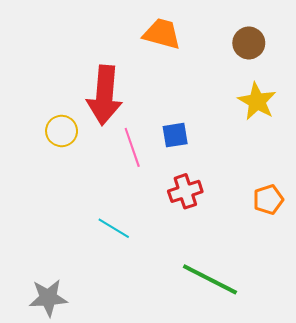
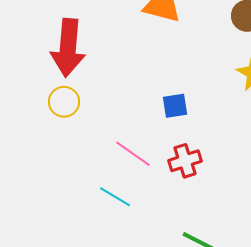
red arrow: (105, 95) -> (68, 48), moved
pink line: (132, 147) -> (133, 154), moved, turned -36

